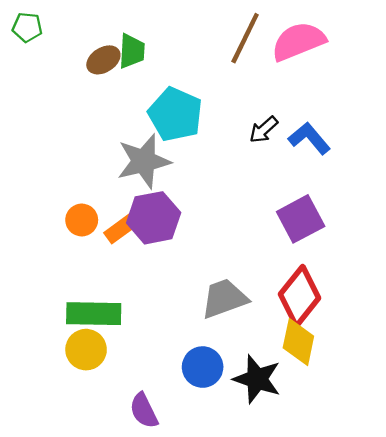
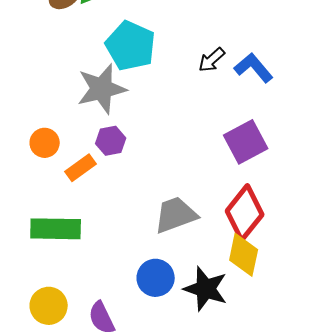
purple hexagon: (154, 218) -> (111, 141), size x0.6
orange rectangle: (121, 229) -> (81, 168), moved
yellow circle: (86, 350) -> (49, 306), moved

